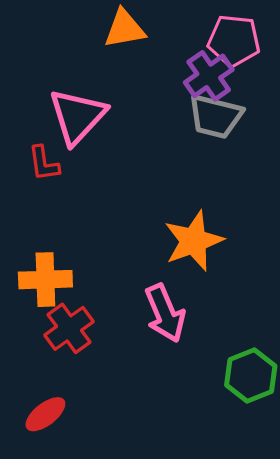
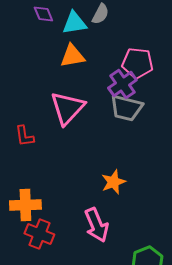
pink triangle: (77, 116) -> (67, 108), moved
orange star: (194, 241) -> (113, 182), size x0.7
red cross: (69, 328) -> (39, 234), turned -32

